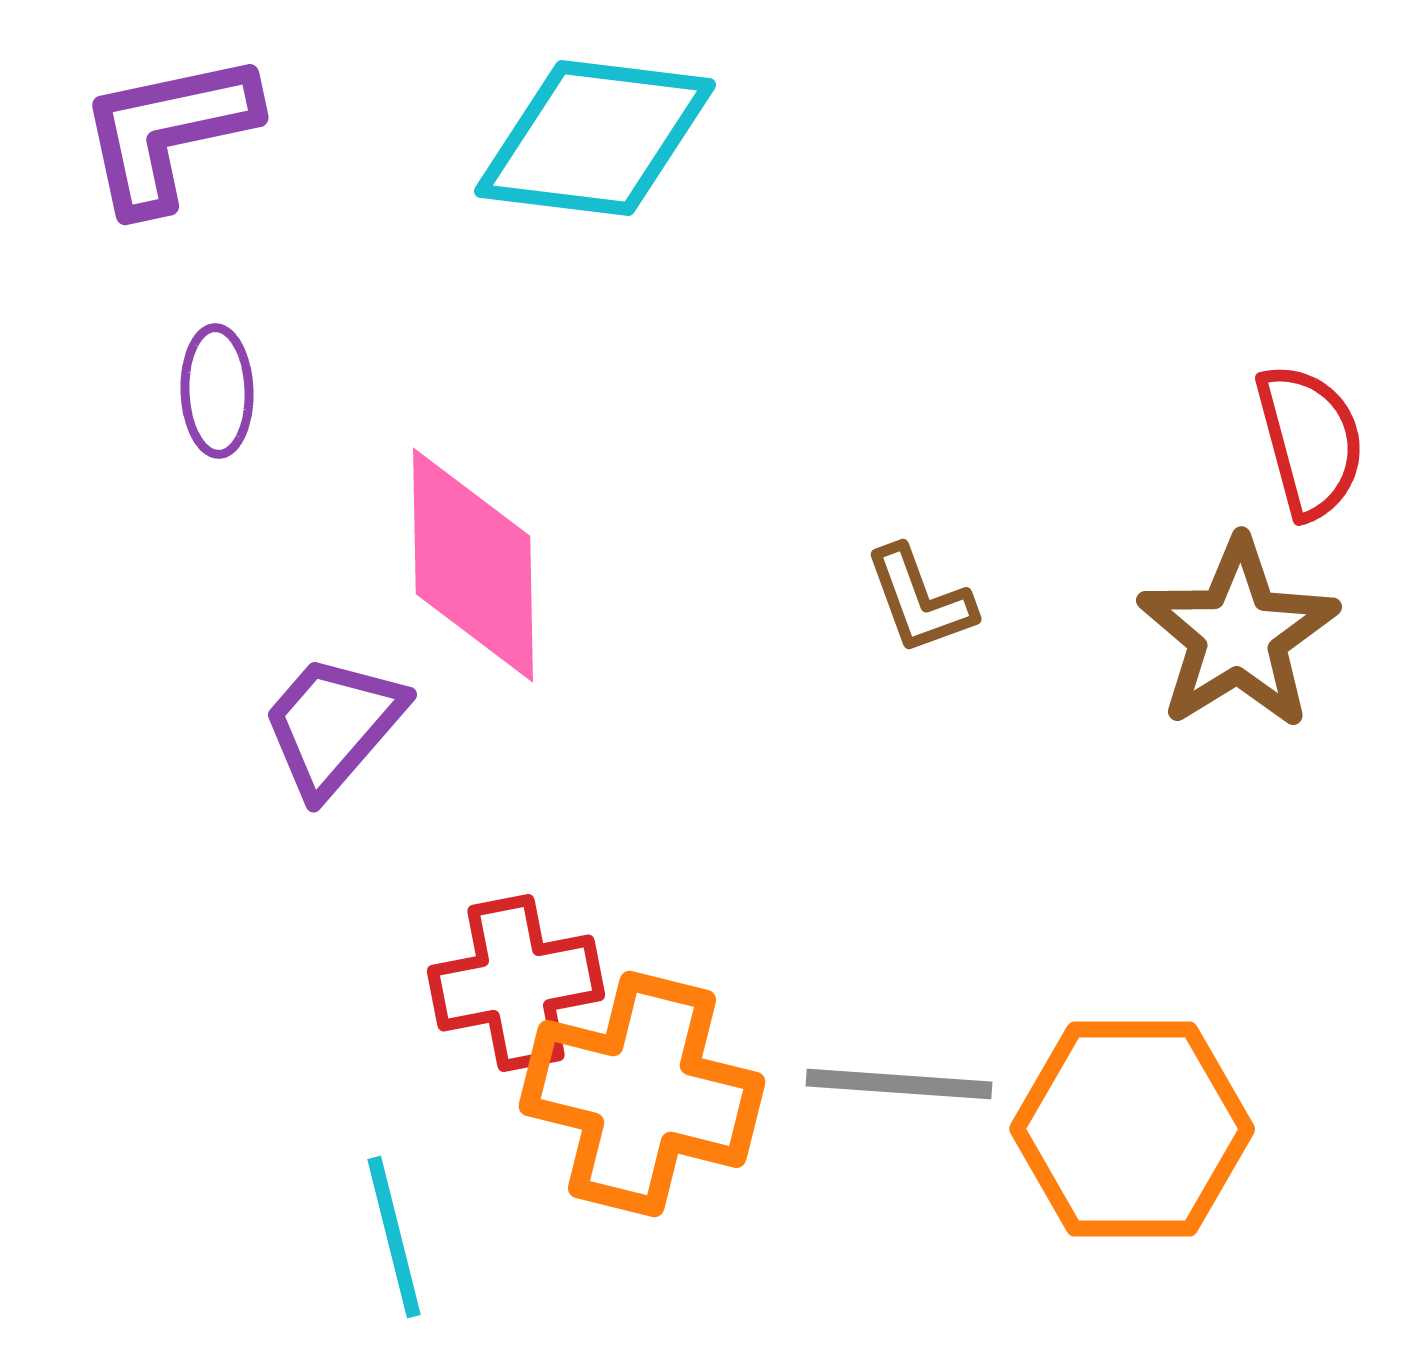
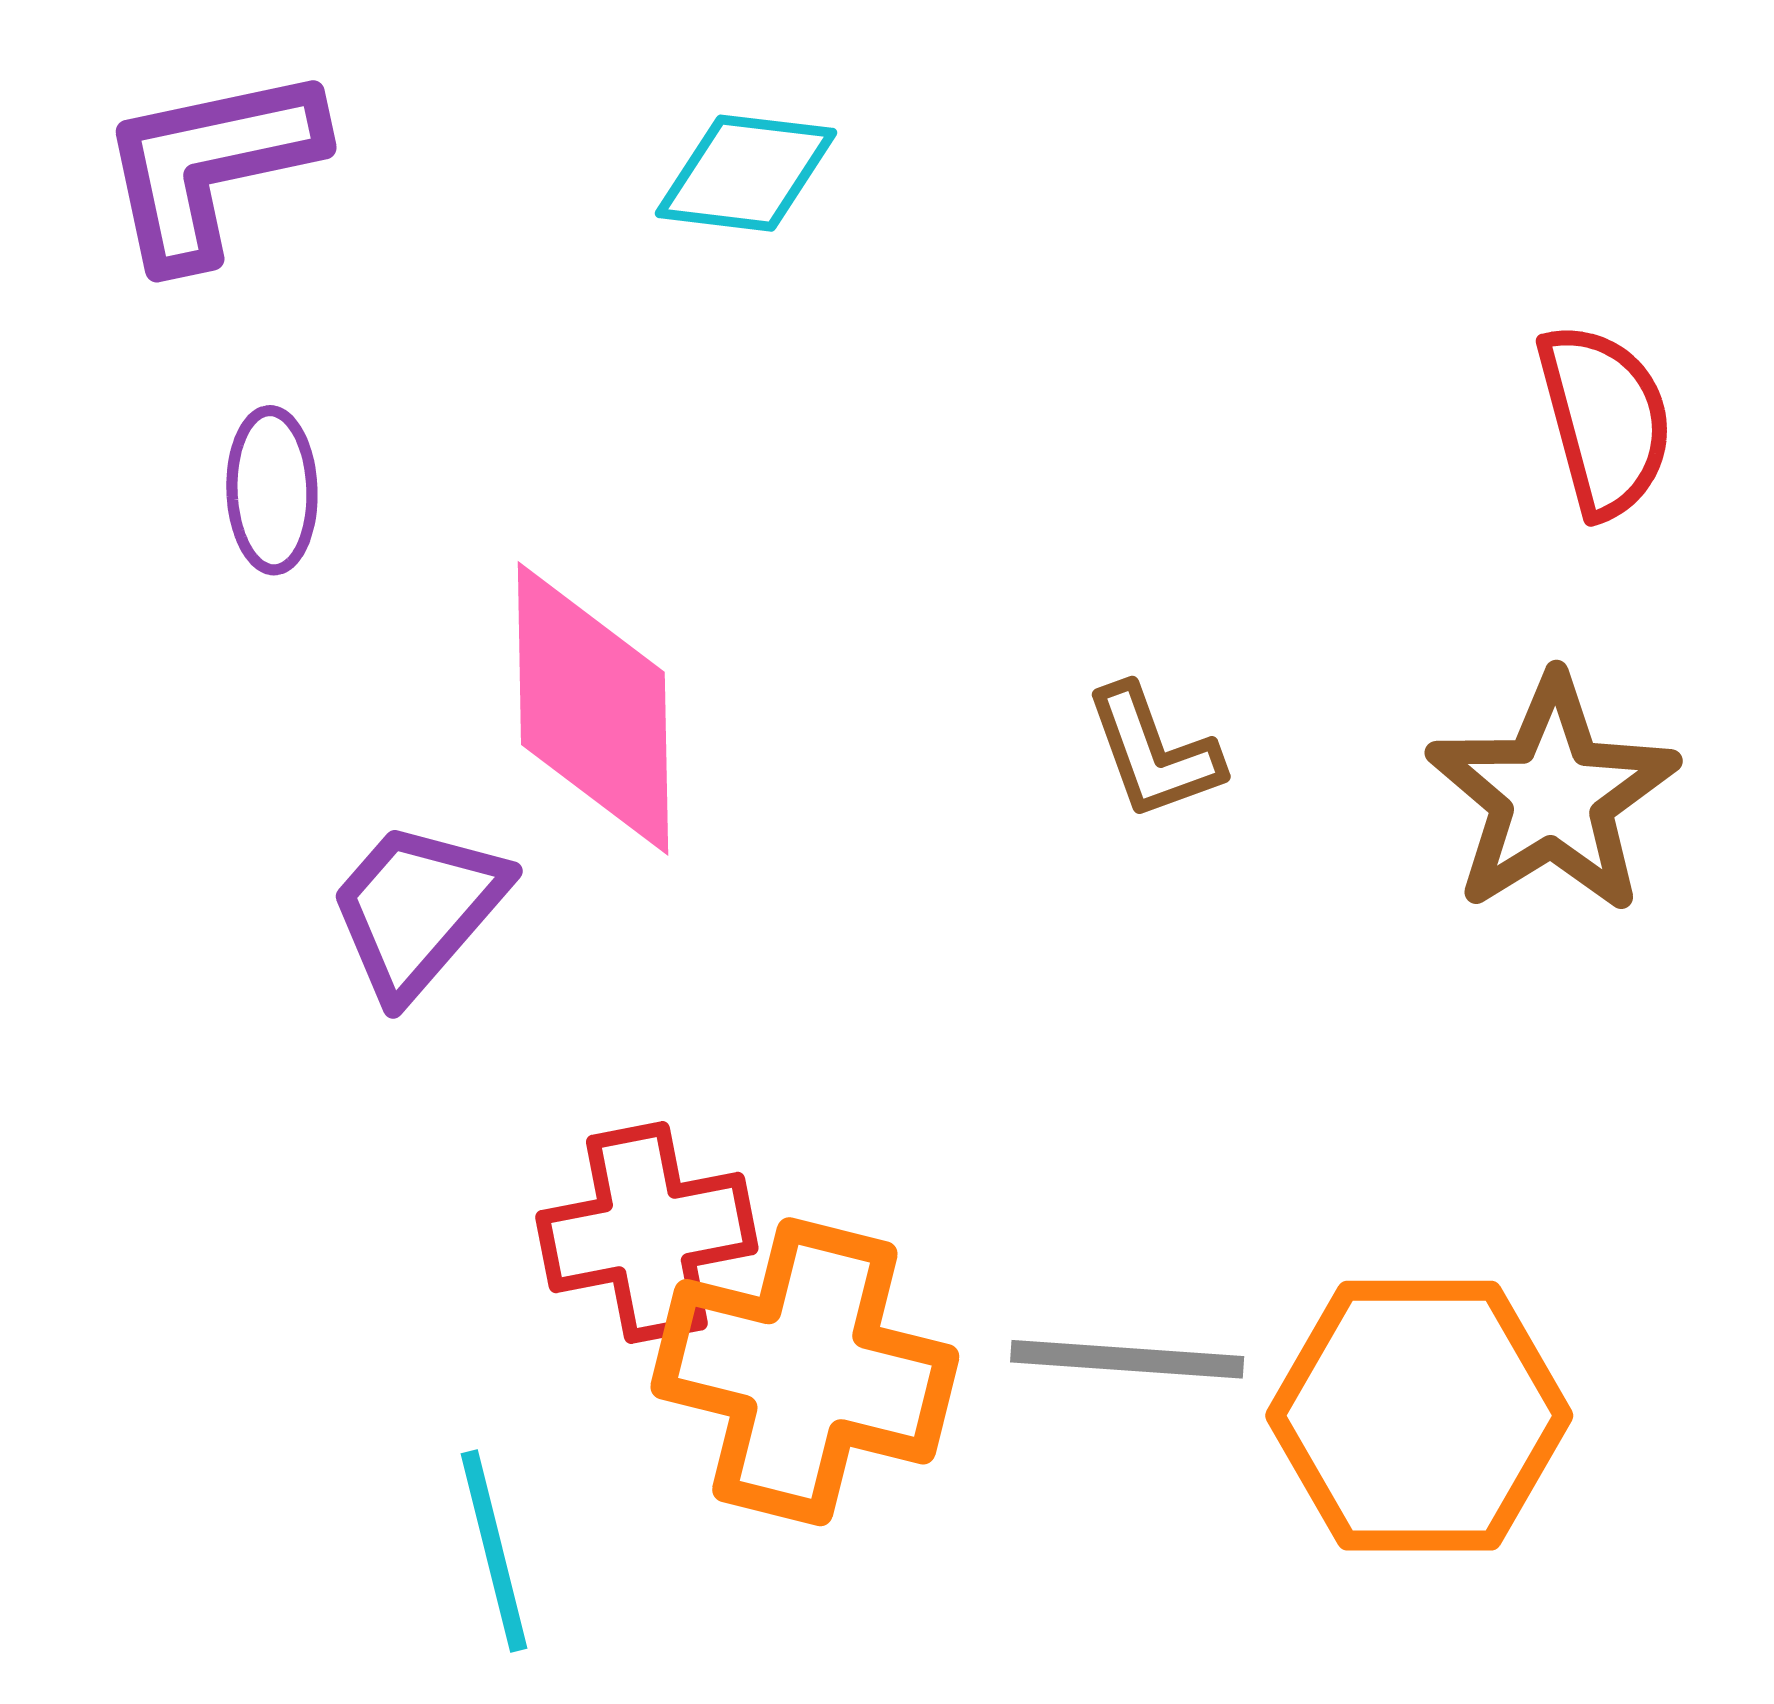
cyan diamond: (595, 138) -> (746, 173), size x0.6
red semicircle: (1310, 441) -> (1605, 420), moved

